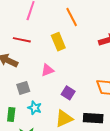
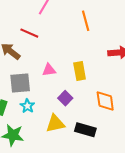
yellow rectangle: (58, 42) -> (80, 71), moved
gray square: (23, 88) -> (20, 83), size x1.5

